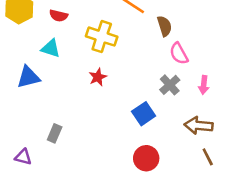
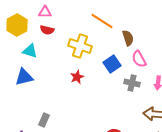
cyan triangle: (51, 48) -> (30, 51), moved
gray cross: (170, 85) -> (132, 83), turned -35
blue square: (144, 114) -> (112, 64), moved

